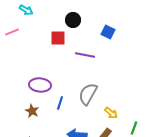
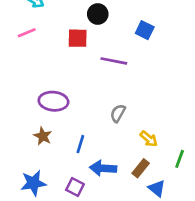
pink line: (12, 32) -> (27, 33), moved
gray semicircle: (88, 94) -> (118, 113), size x0.6
blue line: (60, 103) -> (80, 144), moved

